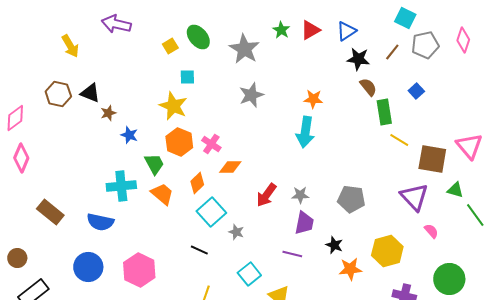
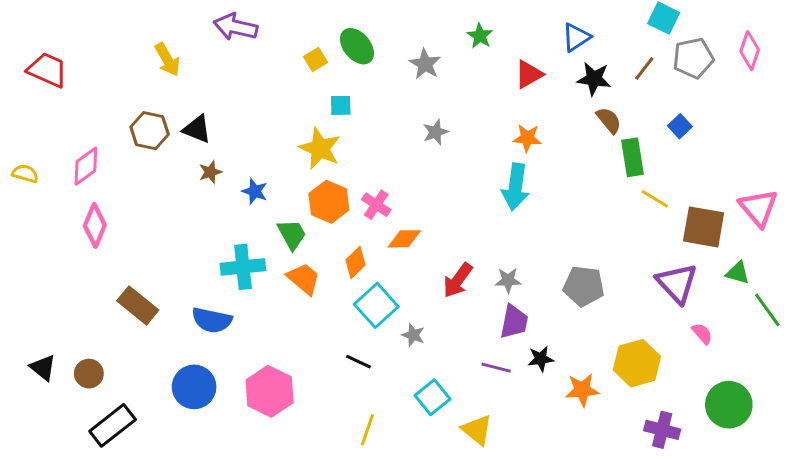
red triangle: (310, 30) -> (529, 74), moved
gray star: (244, 49) -> (425, 64), size x0.7
gray star: (251, 95) -> (435, 132), size x0.7
brown star: (108, 113) -> (210, 172), moved
black star: (334, 245) -> (541, 359), moved, turned -30

